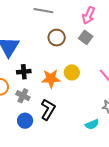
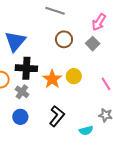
black cross: (24, 72) -> (26, 68), size x1.5
orange star: (51, 79) -> (52, 79), turned 30
black L-shape: (48, 110) -> (57, 116), moved

